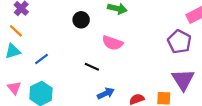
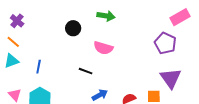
blue line: (41, 59) -> (39, 67), turned -40

